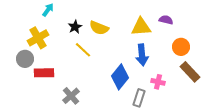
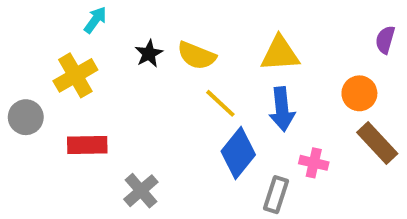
purple semicircle: (166, 20) -> (385, 40), moved, turned -88
yellow line: (83, 50) -> (220, 103), moved
gray circle: (25, 59) -> (26, 117), moved

